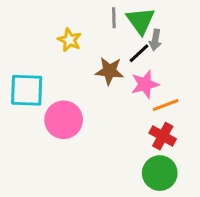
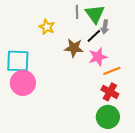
pink circle: (64, 120) -> (23, 83), moved

